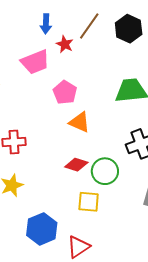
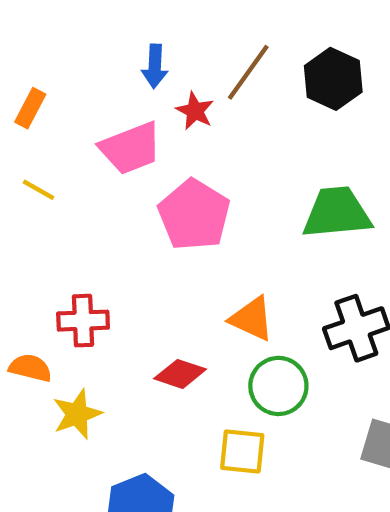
pink pentagon: (65, 92) -> (194, 215), size x1.4
orange triangle: (80, 122) -> (252, 319), moved
red diamond: (76, 165) -> (180, 374), moved

